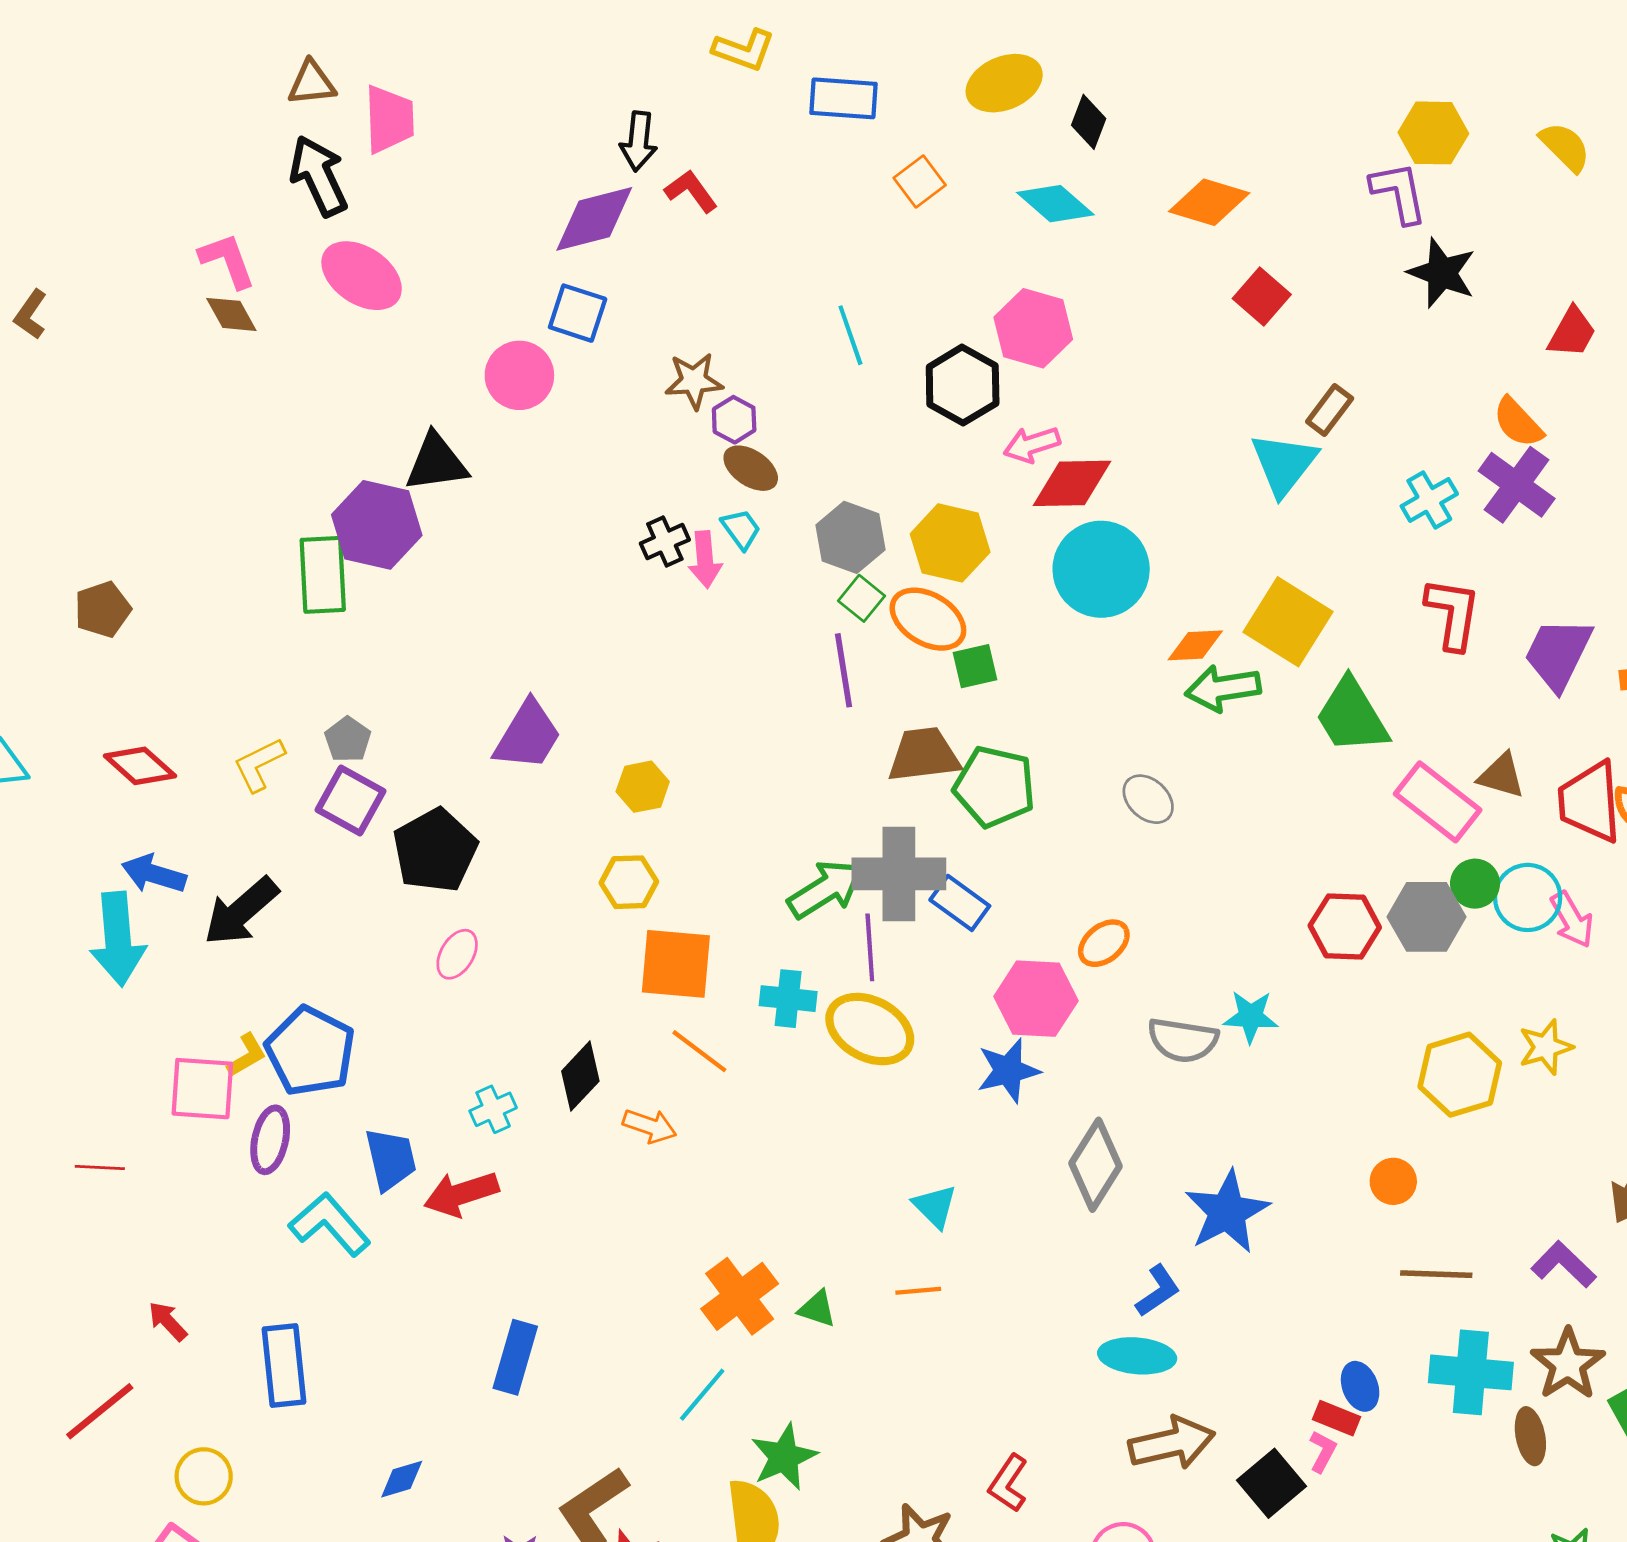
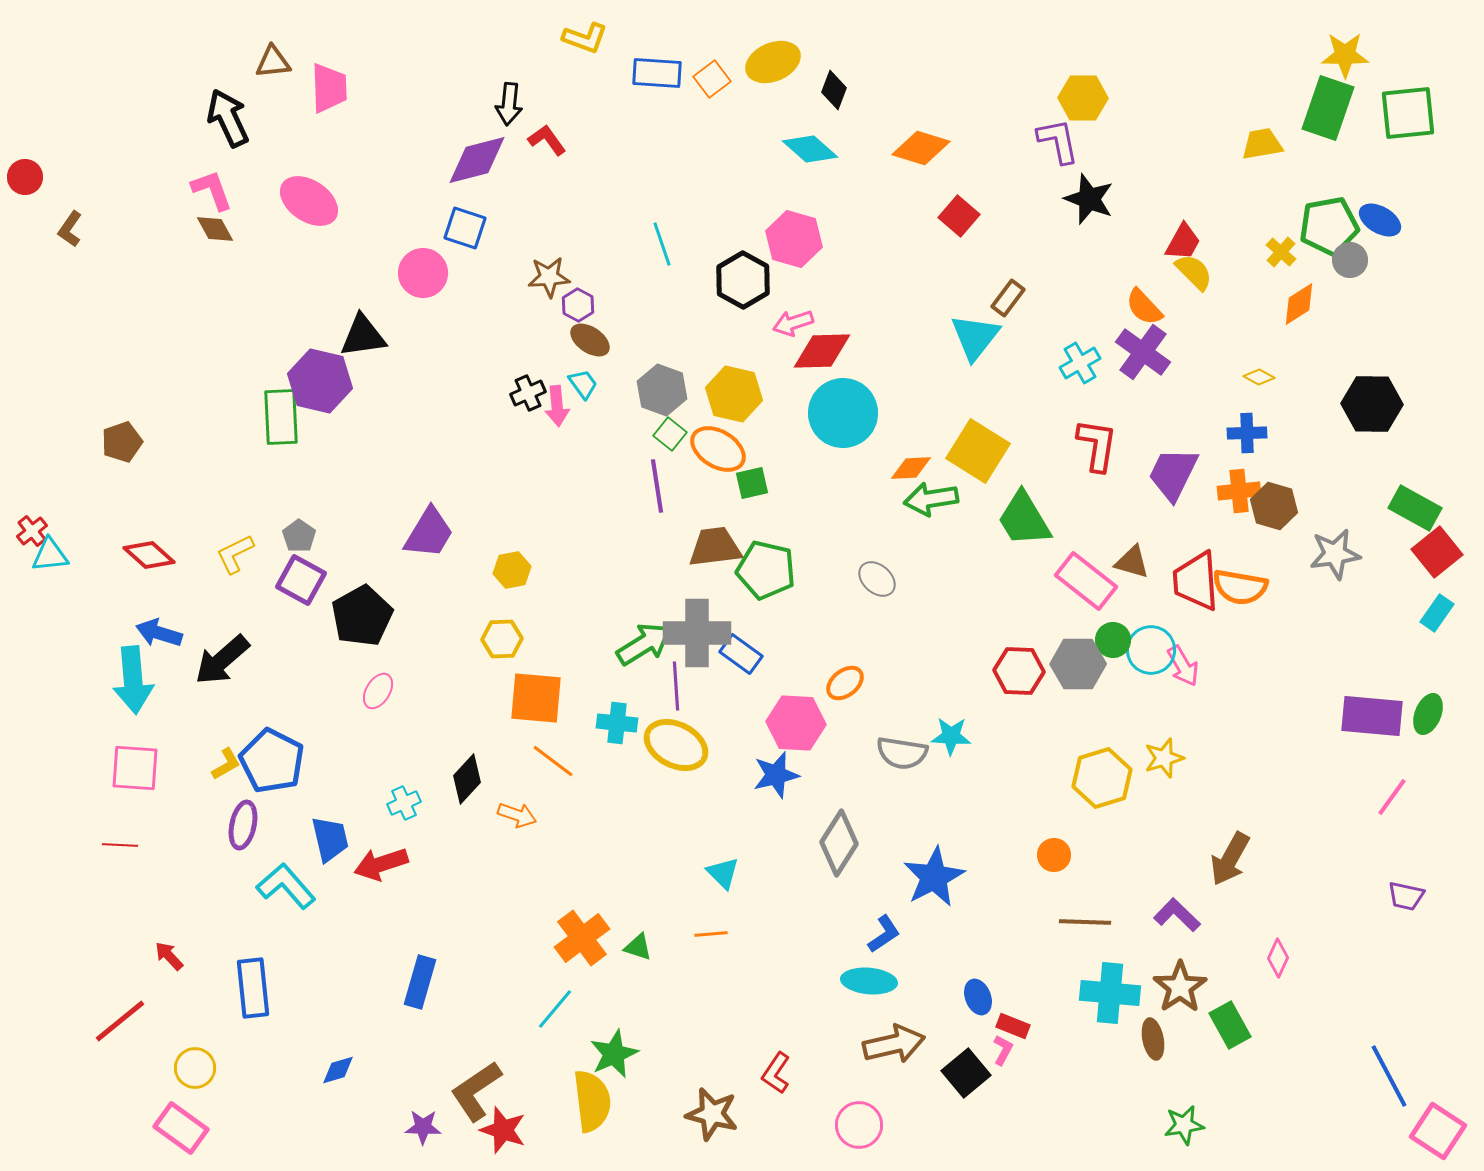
yellow semicircle: (1565, 147) -> (1194, 272), moved
black arrow: (319, 176) -> (228, 118), moved
orange square: (920, 181) -> (712, 79), moved
pink square: (202, 1089) -> (135, 768), moved
blue ellipse: (1360, 1386) -> (978, 997), moved

